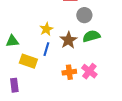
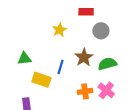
yellow star: (46, 29) -> (59, 30), moved
green semicircle: (91, 36) -> (107, 64), moved

